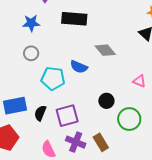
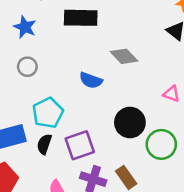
blue star: (31, 23) -> (25, 27), turned 30
cyan pentagon: (53, 78) -> (48, 113), moved, turned -30
black circle: (106, 101) -> (130, 123), size x1.5

